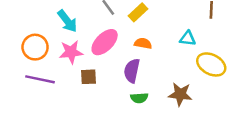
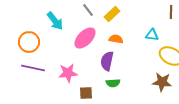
pink star: (71, 52) -> (68, 73), moved
brown square: (88, 77) -> (86, 93), moved
brown star: (180, 94) -> (162, 82), moved

